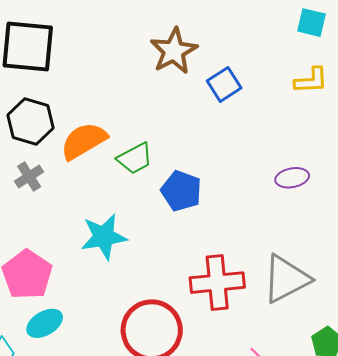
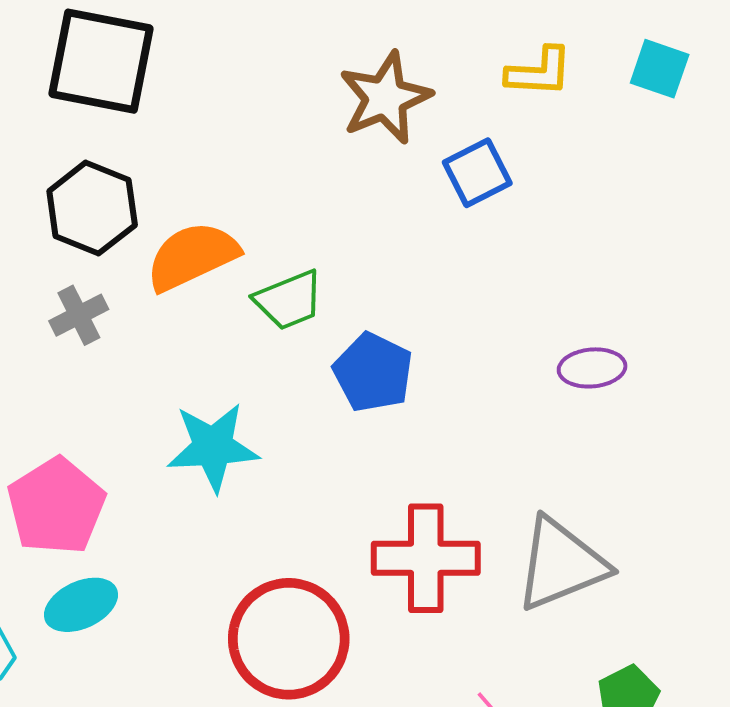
yellow L-shape: (311, 81) -> (539, 72), moved

